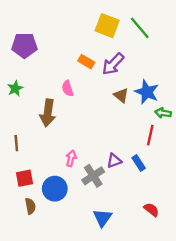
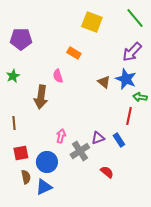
green line: (140, 28) -> (135, 18), moved
purple arrow: (113, 64) -> (132, 52), moved
red semicircle: (151, 210) -> (107, 172), moved
blue triangle: (103, 218) -> (44, 187), moved, turned 30

